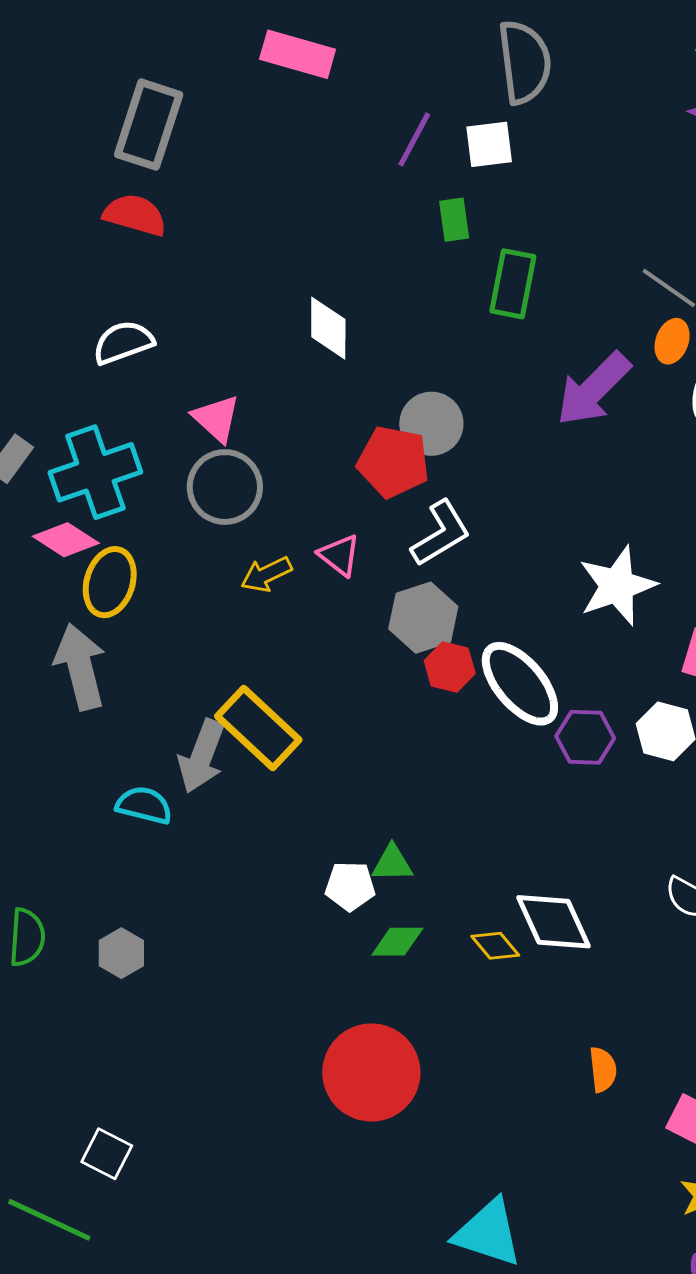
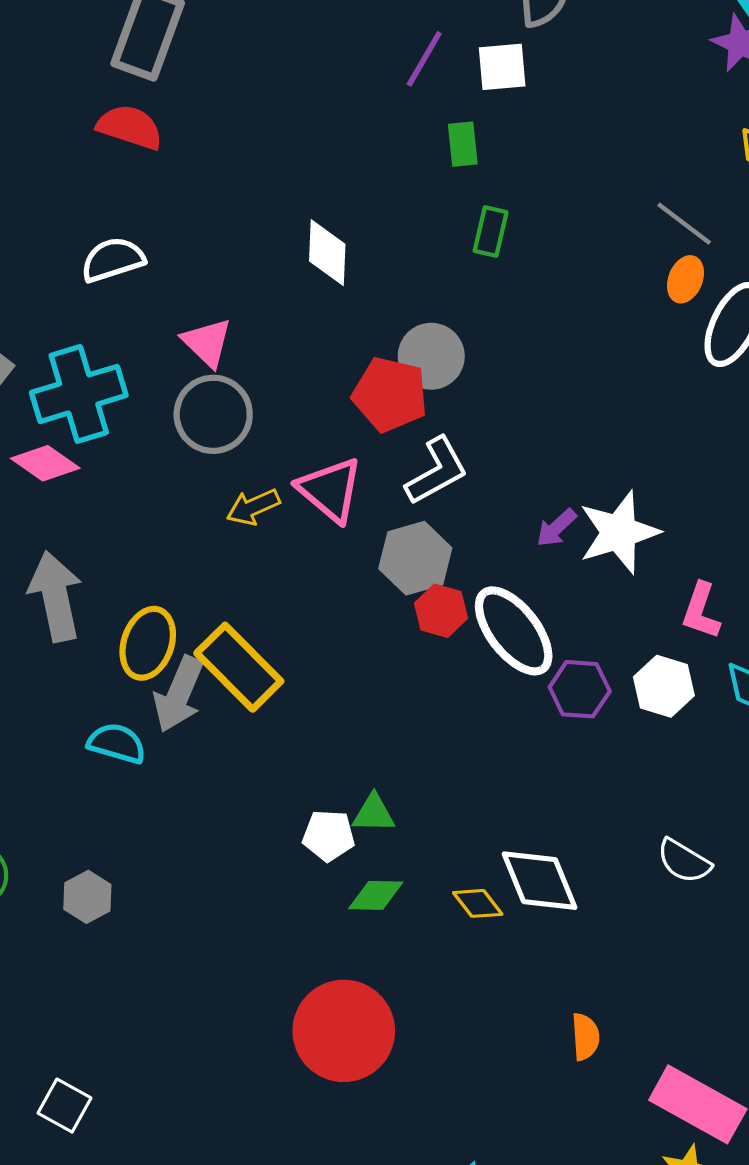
green rectangle: (513, 284) -> (491, 232), moved, size x0.7
purple arrow: (593, 389) -> (556, 528), moved, size x0.5
pink triangle: (339, 555) -> (330, 490), size x1.5
yellow ellipse: (110, 582) -> (148, 643), moved

